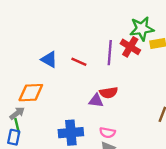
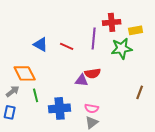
green star: (142, 29) -> (122, 48), moved
red cross: (130, 47) -> (112, 22), moved, turned -36
orange diamond: (31, 93) -> (25, 73), turned 65
green line: (17, 126) -> (36, 95), moved

